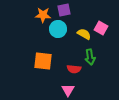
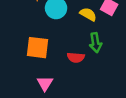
pink triangle: (68, 90) -> (45, 83), moved

